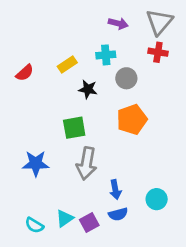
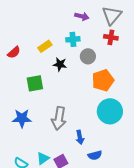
orange pentagon: (132, 119) -> (103, 80), moved
green square: (74, 128) -> (35, 83), moved
cyan circle: (157, 199) -> (110, 111), moved, size x1.6
blue semicircle: (118, 214) -> (95, 155), moved

